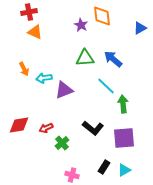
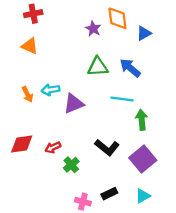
blue triangle: (140, 28) -> (144, 33), moved
orange triangle: (35, 32) -> (30, 46), moved
orange arrow: (24, 69) -> (27, 94), moved
cyan line: (106, 86) -> (122, 99), turned -36
purple square: (124, 138) -> (143, 159), turned -35
black rectangle: (104, 167) -> (109, 194), moved, turned 32

